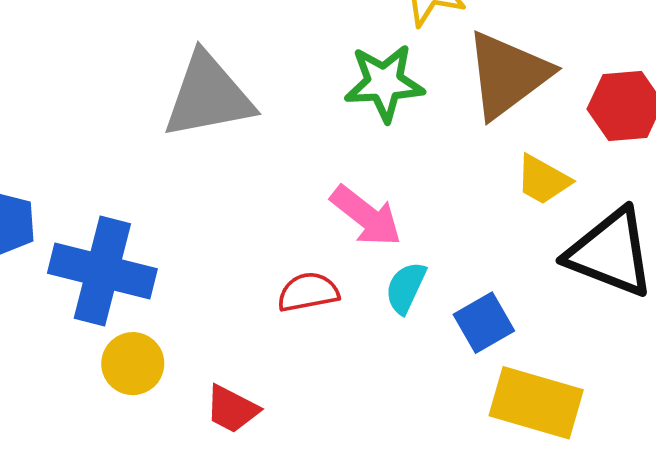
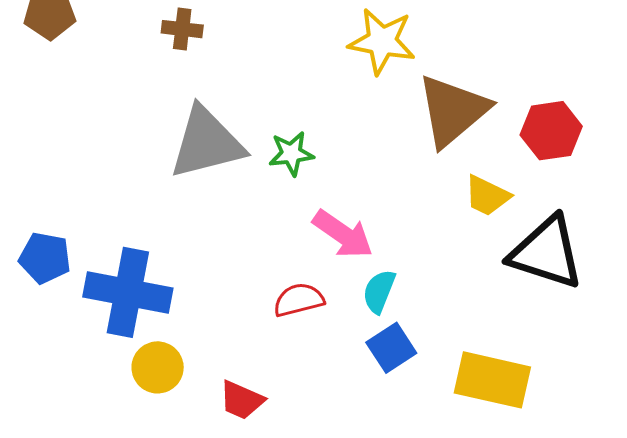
green star: (384, 83) -> (291, 154), moved, size x0.7
blue square: (484, 323) -> (391, 348), moved

